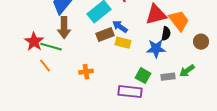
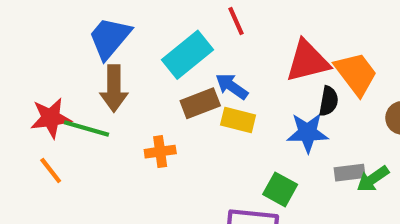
red star: (34, 42) -> (51, 118), turned 30
orange line: (45, 66) -> (51, 171), moved
orange cross: (86, 72) -> (160, 152), moved
gray rectangle: (168, 77) -> (350, 173), moved

